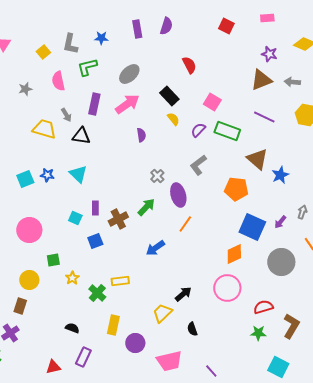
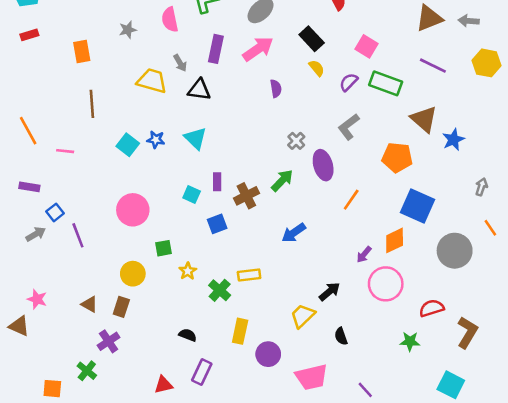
cyan square: (25, 179) -> (128, 145), turned -30
purple arrow: (280, 222) -> (364, 255), moved
orange line: (185, 224) -> (351, 200), moved
green star: (258, 333) -> (410, 341), moved

